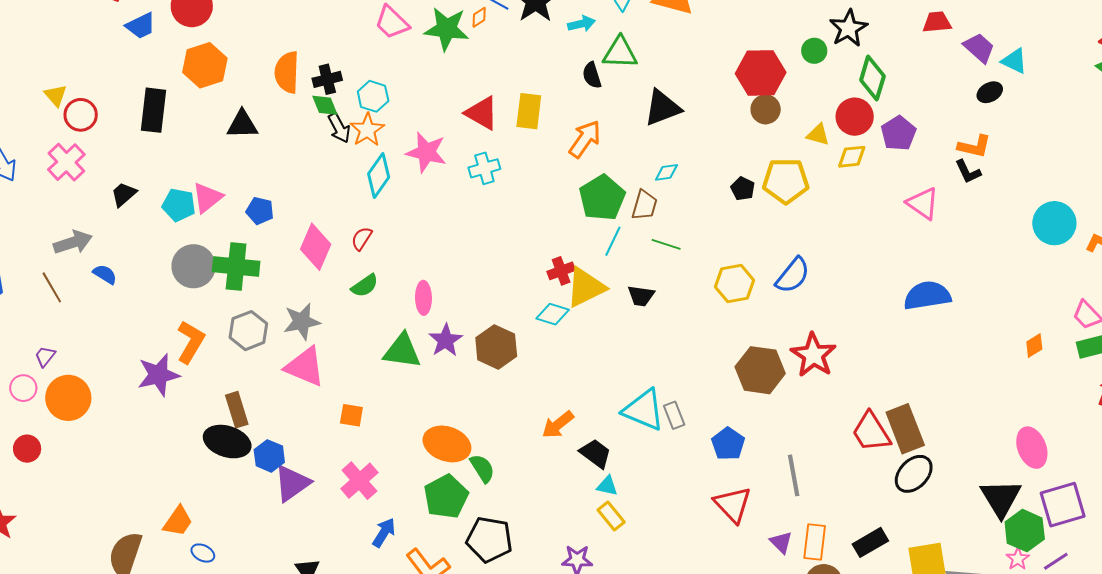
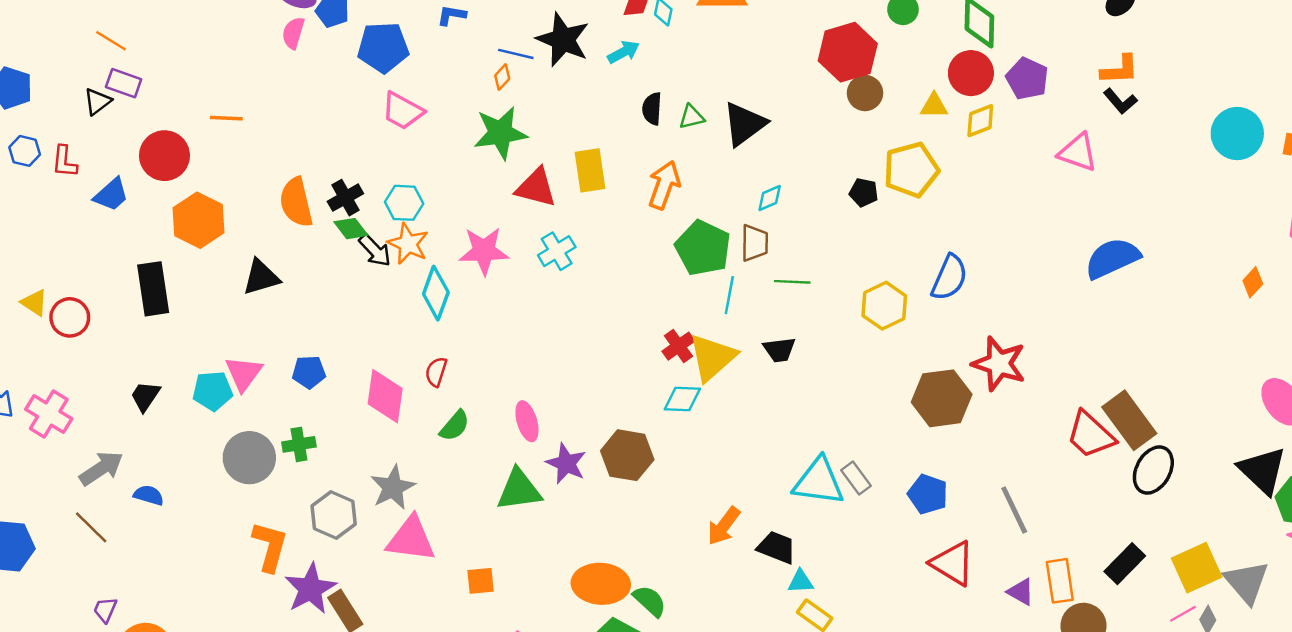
green star: (447, 29) -> (500, 133), moved
green triangle: (620, 53) -> (692, 117), moved, size x0.6
black semicircle: (592, 75) -> (652, 109), turned 36
pink cross: (66, 162) -> (49, 414), moved
green cross: (236, 266) -> (299, 444), size x0.6
purple star: (159, 375) -> (310, 589), moved

